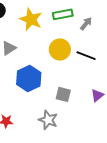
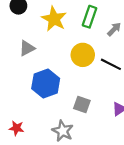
green rectangle: (63, 14) -> (90, 17), turned -66

